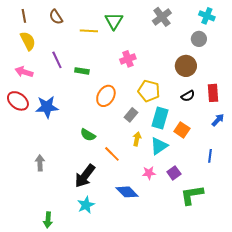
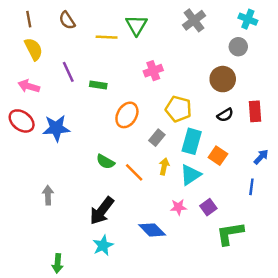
blue arrow: (218, 120) -> (261, 157), moved
orange line: (112, 154) -> (134, 172), moved

